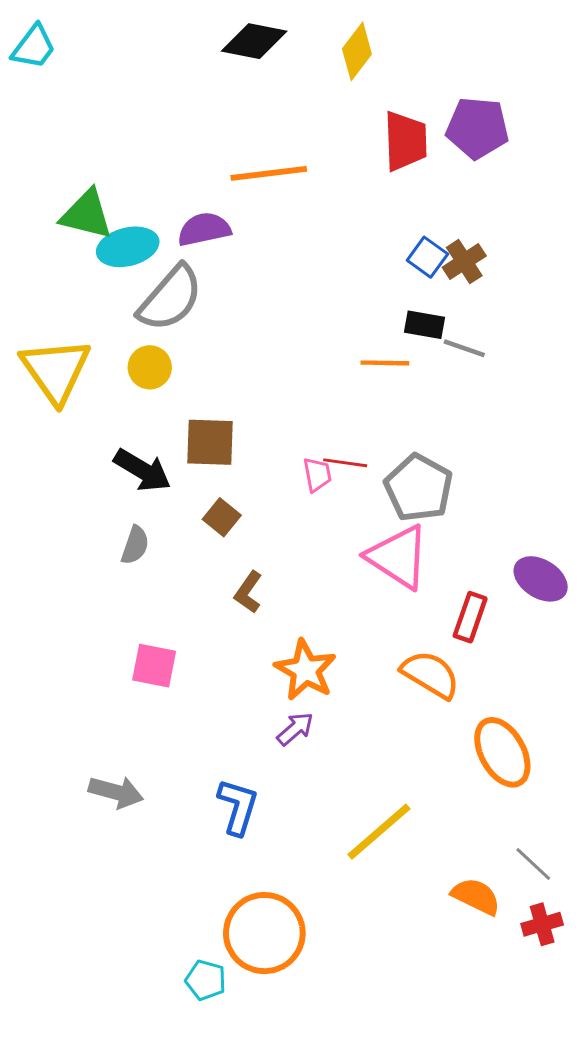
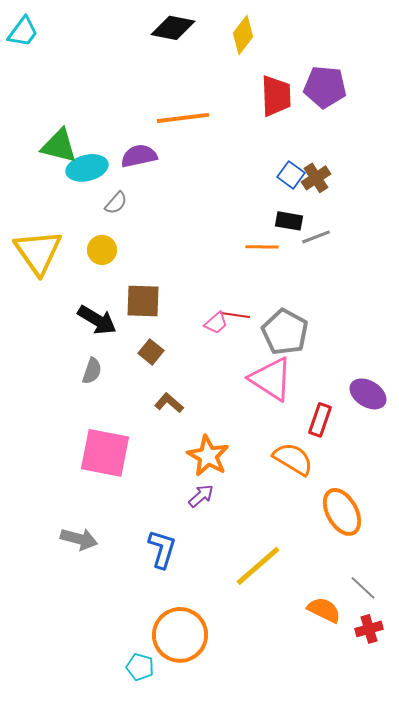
gray semicircle: (170, 298) -> (116, 203), size x0.5
gray line: (464, 348) -> (316, 237), turned -40
pink trapezoid: (317, 475) -> (216, 323), turned 60
brown L-shape: (248, 592) -> (169, 403), turned 96
pink square: (154, 666) -> (105, 453), size x1.6

